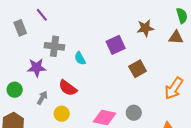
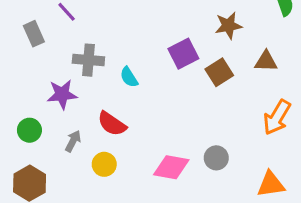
brown triangle: (176, 37) -> (266, 61), moved
brown square: (138, 69) -> (219, 72), moved

